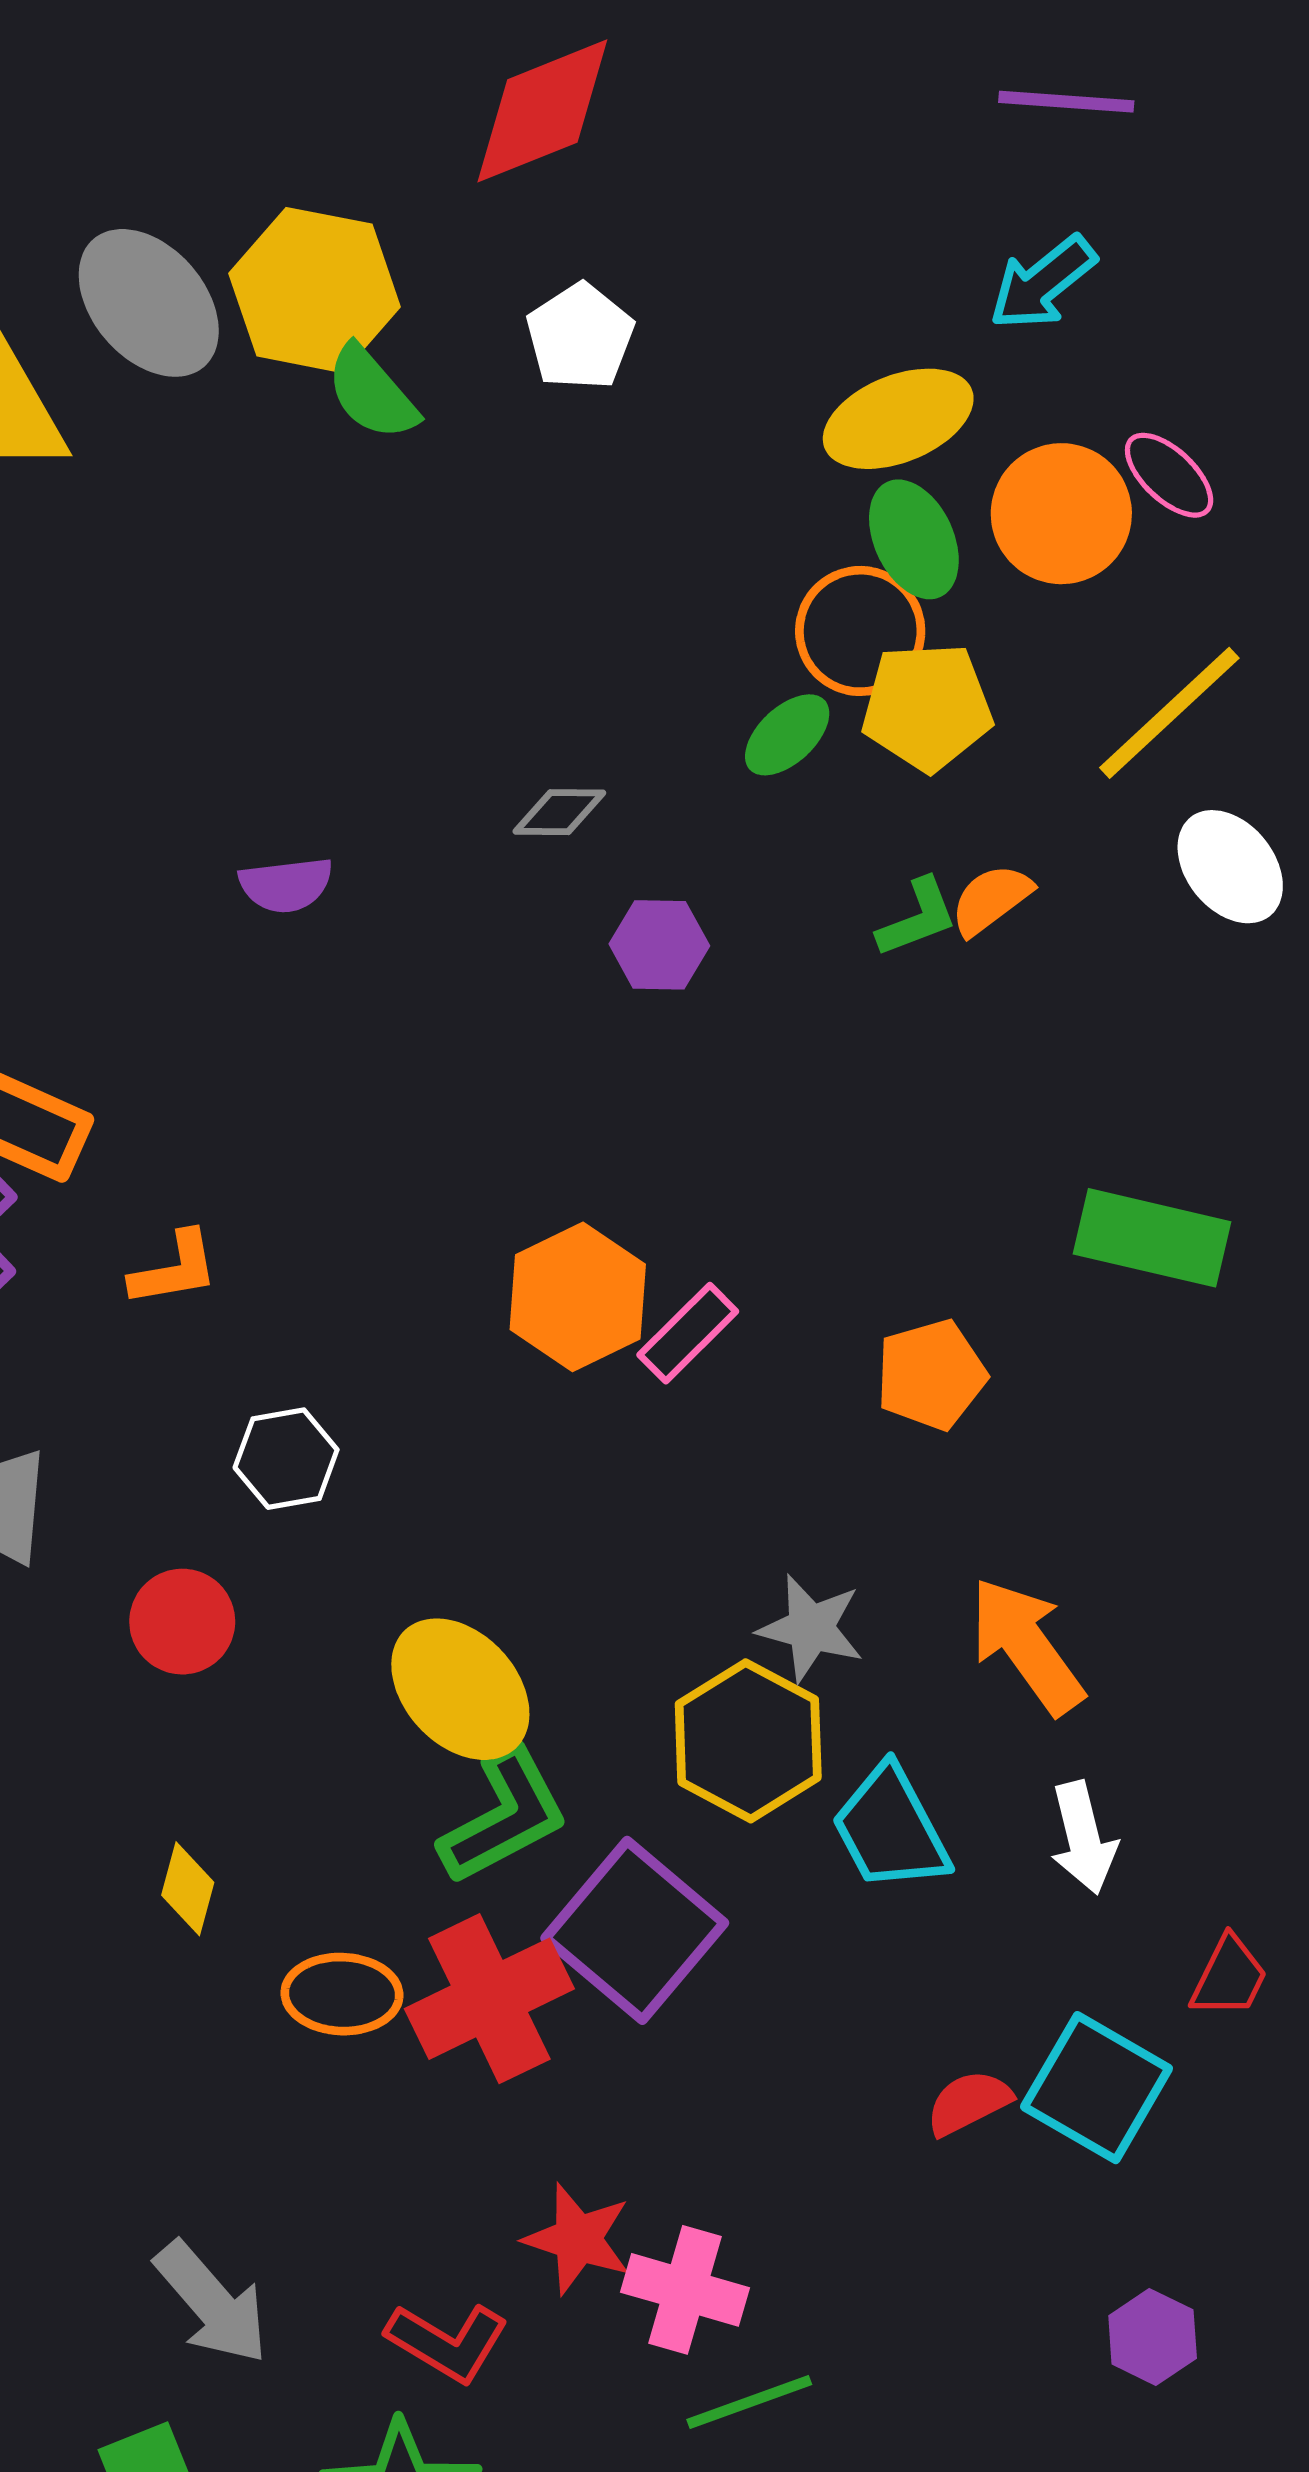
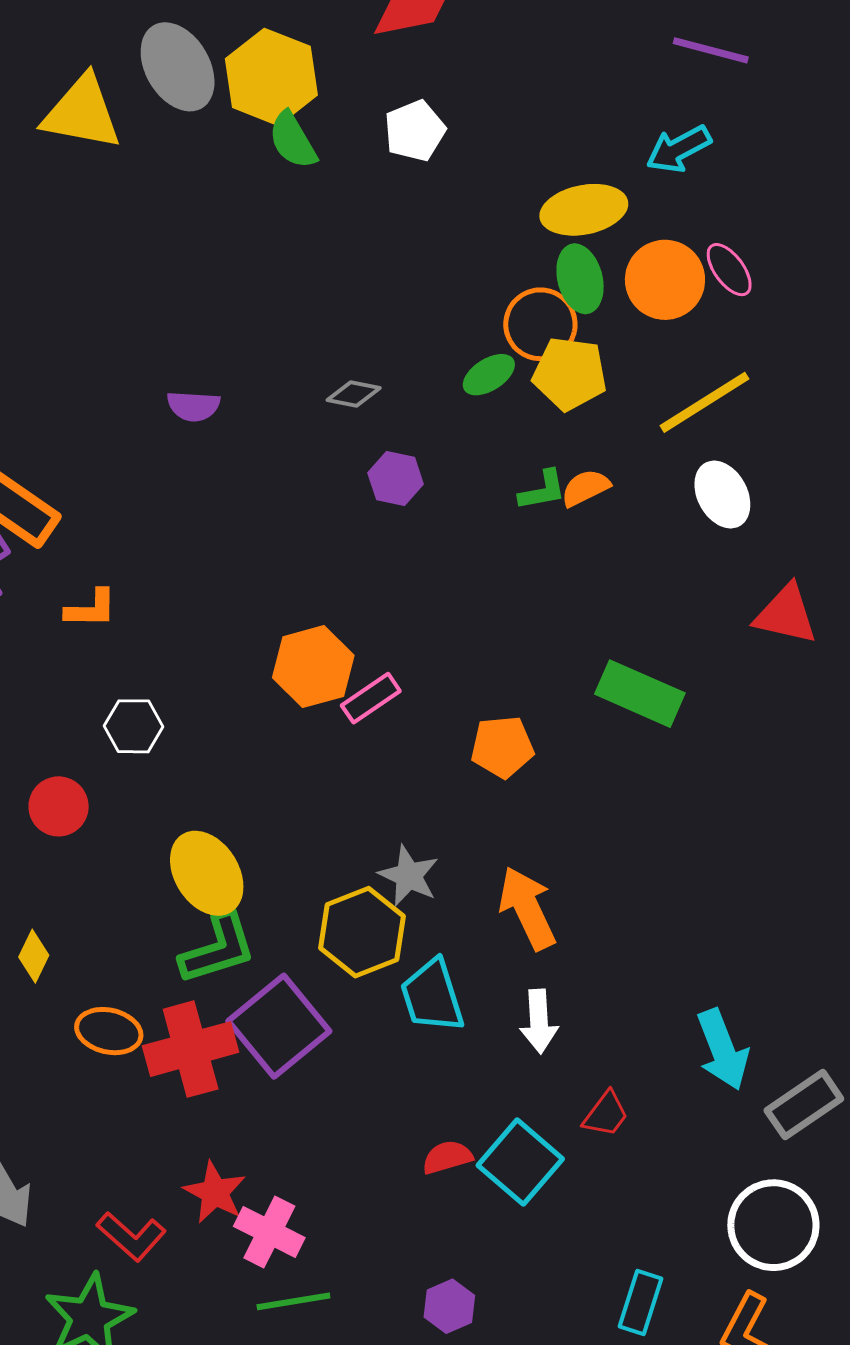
purple hexagon: (1153, 2337) -> (449, 1306), moved

